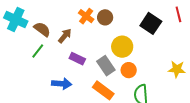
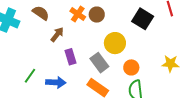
brown semicircle: (42, 29) -> (41, 13), moved
green line: (38, 51) -> (30, 76), moved
purple rectangle: (77, 59) -> (71, 57), turned 49
orange circle: (129, 70) -> (131, 67), moved

